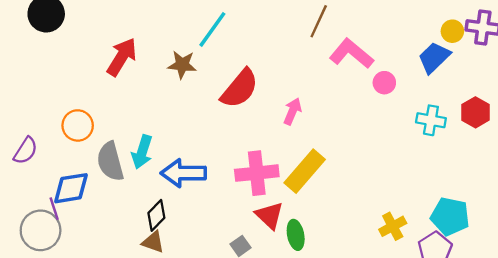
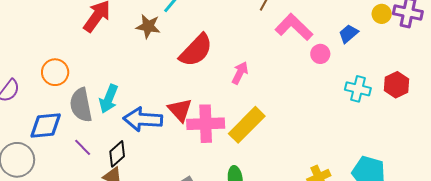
blue trapezoid: (434, 57) -> (348, 34), moved, size x0.7
purple line: (54, 209) -> (83, 147), moved, turned -30
red triangle: (269, 215) -> (180, 110), moved

